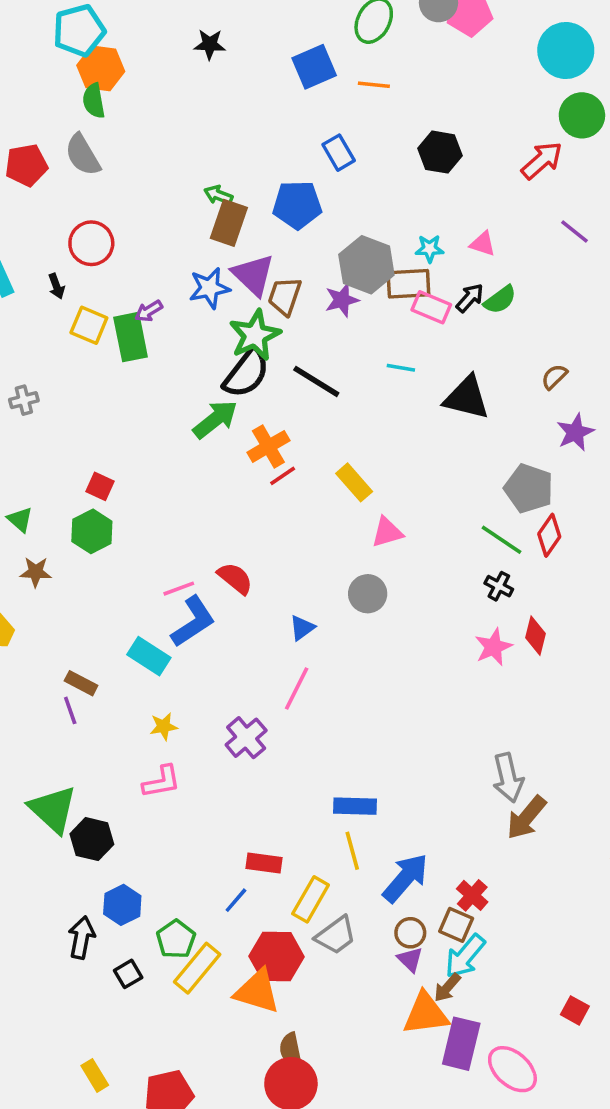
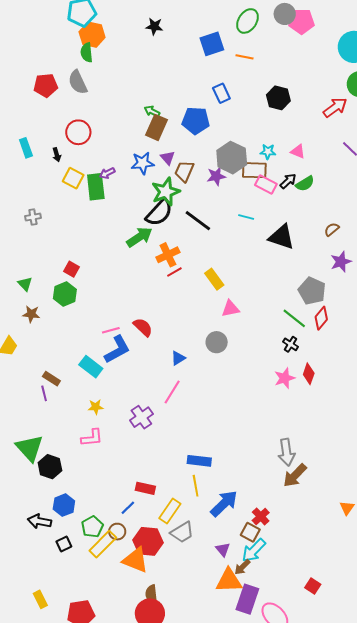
purple triangle: (253, 275) -> (168, 158), size x0.6
brown circle: (410, 933) -> (117, 532), moved
black arrow: (82, 938) -> (39, 521), turned -95

